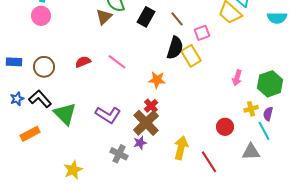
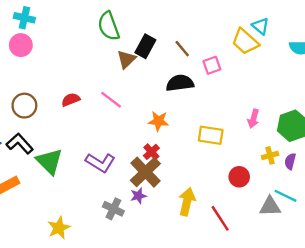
brown triangle: (104, 17) -> (126, 59), moved
black semicircle: (175, 48) -> (180, 83), turned -115
yellow rectangle: (191, 56) -> (211, 135), moved, turned -50
cyan line: (264, 131) -> (285, 196), moved, turned -36

